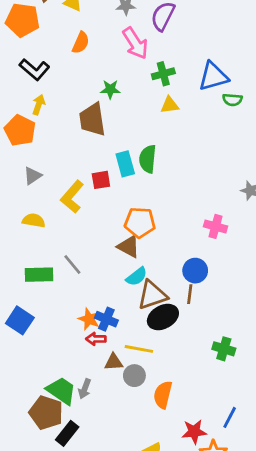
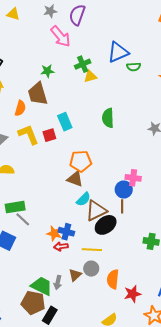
orange semicircle: (81, 43) -> (20, 108), moved
green cross: (163, 74) -> (83, 64), moved
green semicircle: (148, 159) -> (108, 118), moved
yellow L-shape: (72, 197) -> (28, 134), moved, turned 125
pink cross: (216, 226) -> (133, 178), moved
gray line: (72, 264) -> (23, 219), moved
brown triangle: (114, 362) -> (75, 275), moved, turned -32
red star: (194, 432) -> (132, 294), moved

